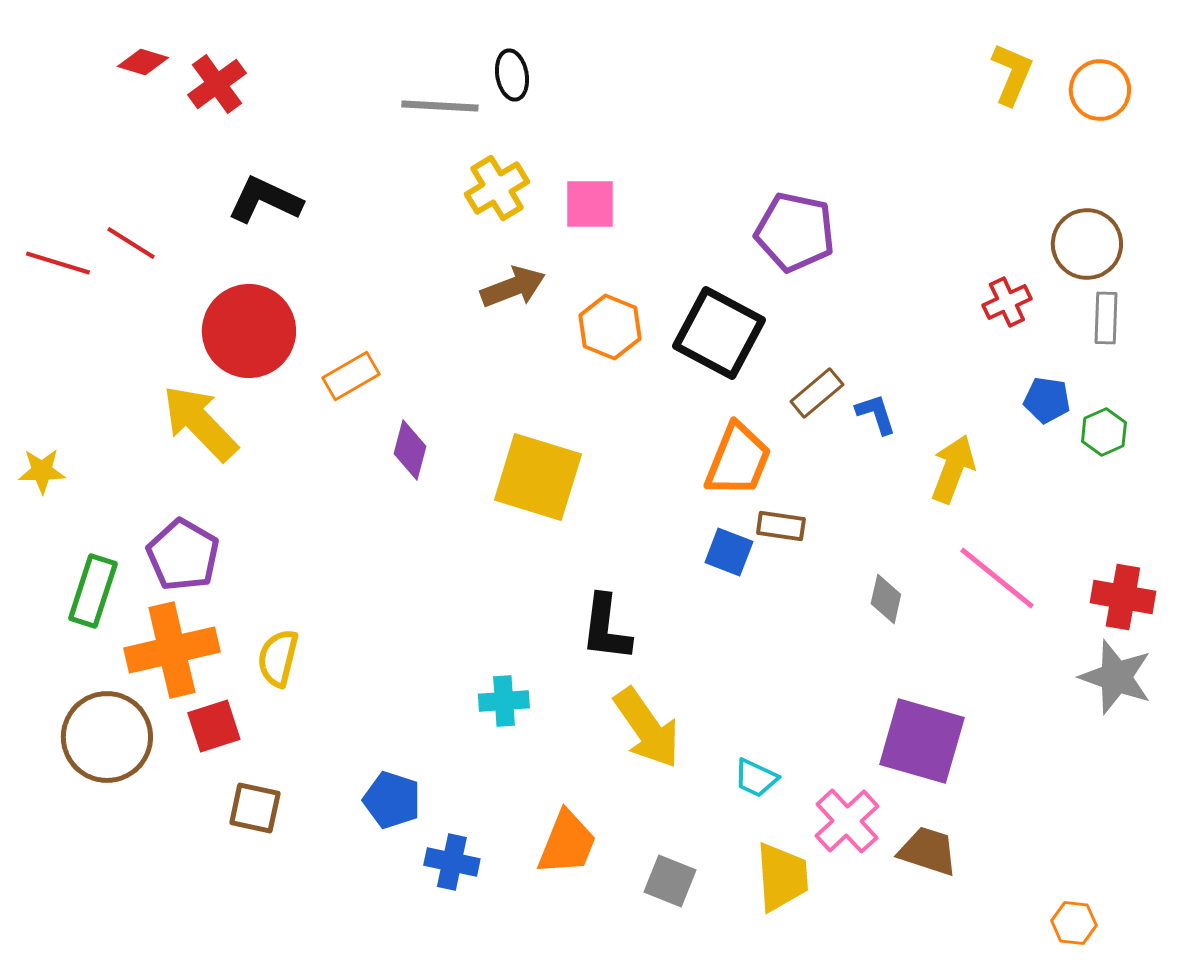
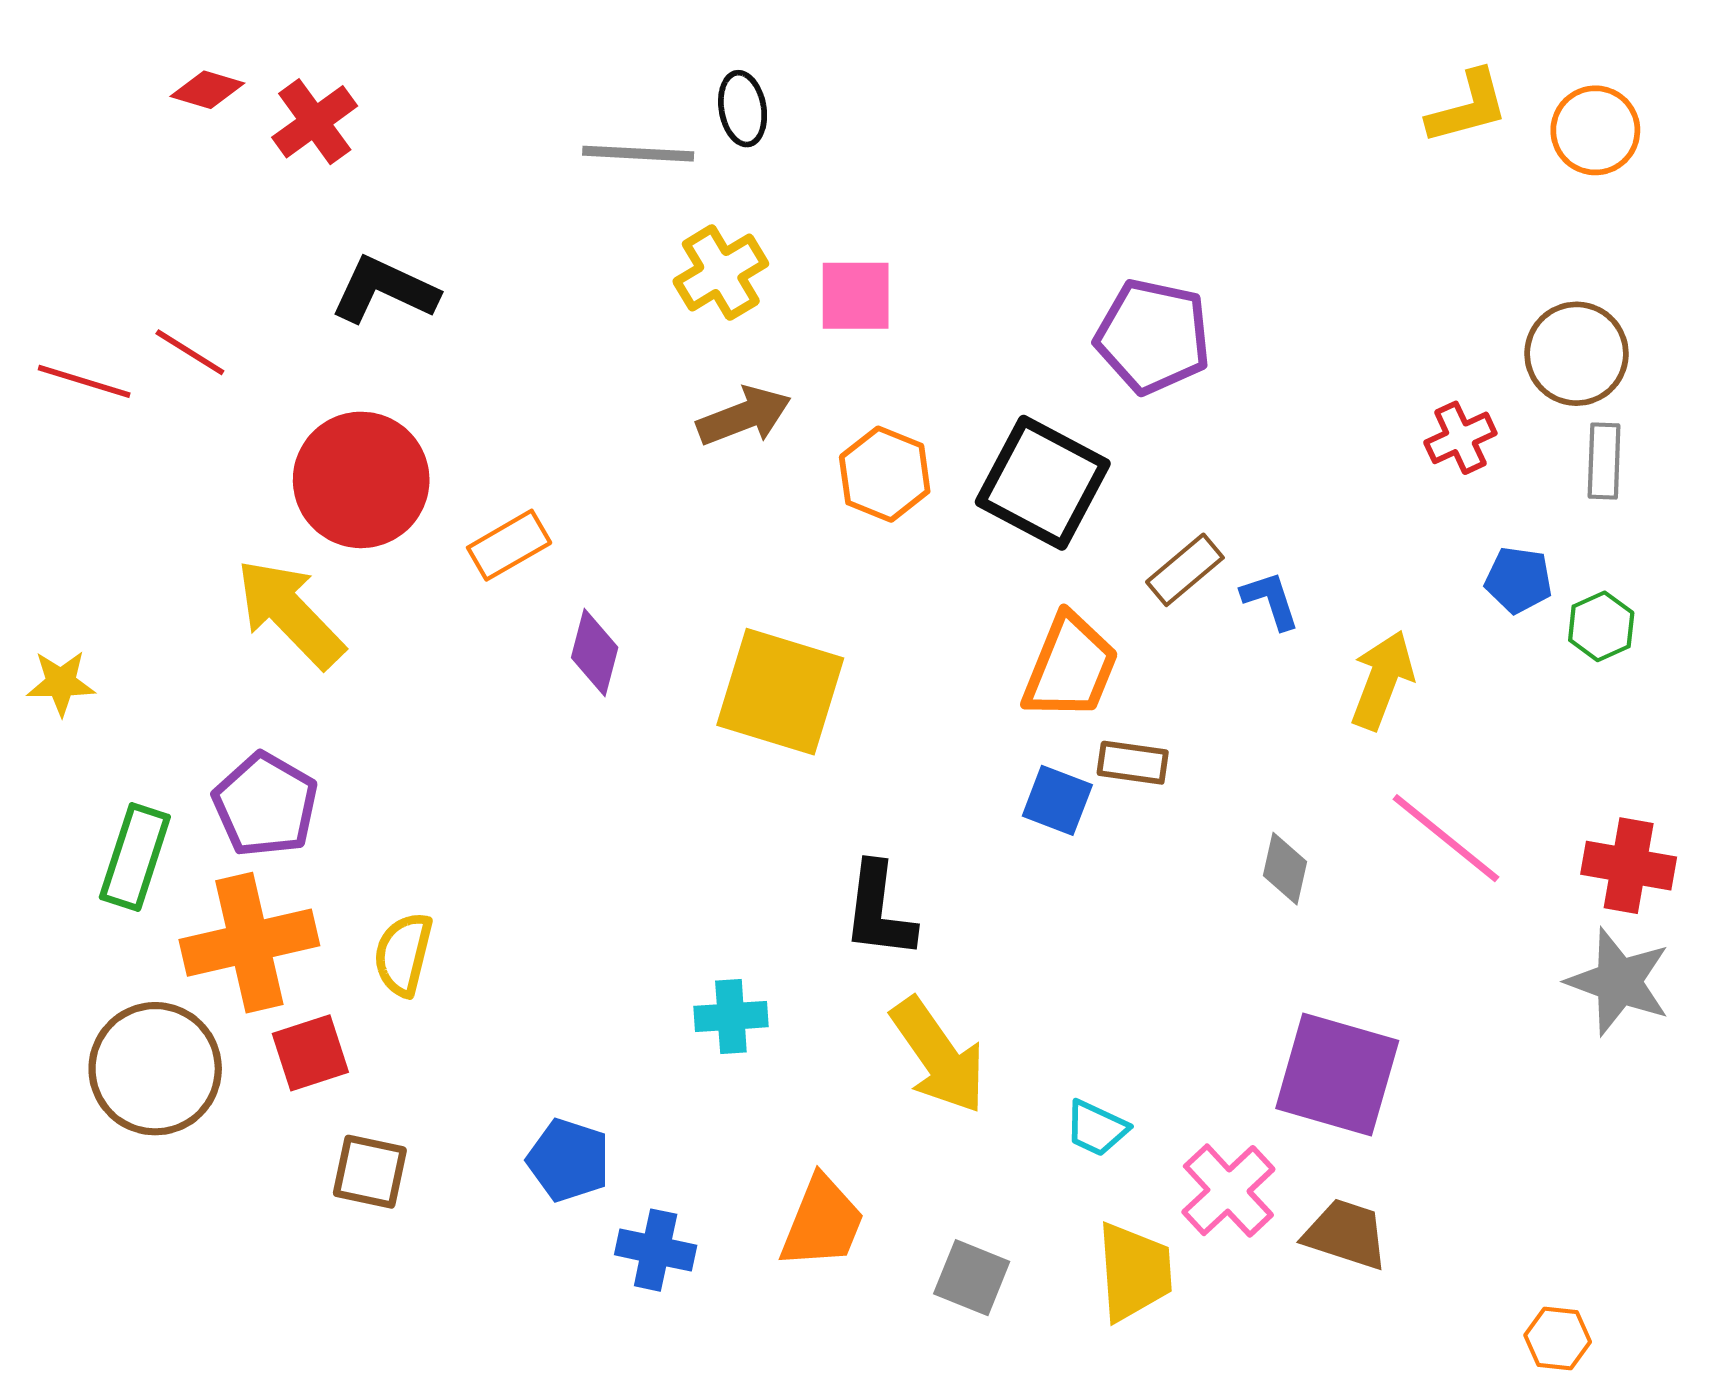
yellow L-shape: (1012, 74) -> (1468, 107), turned 52

